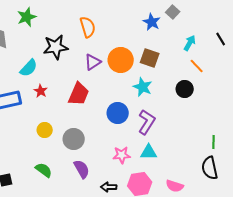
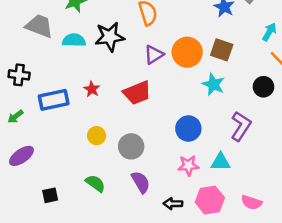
cyan semicircle: (29, 68) -> (74, 40), moved, turned -132
red trapezoid: (79, 94) -> (137, 93), turned 45
blue circle: (118, 113) -> (188, 129), moved
purple L-shape: (147, 122) -> (241, 126), moved

